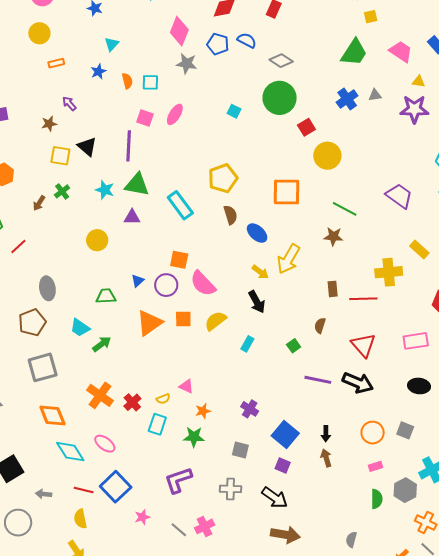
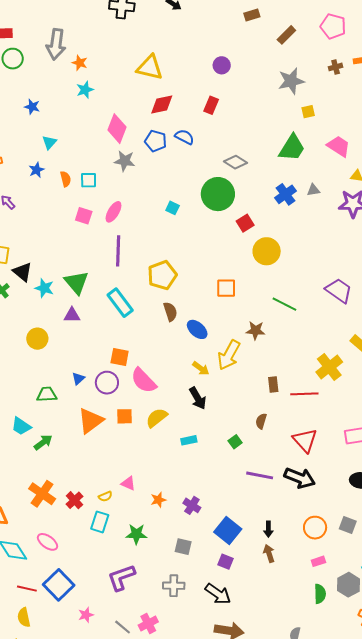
gray diamond: (281, 61) -> (235, 162), moved
purple line: (129, 146) -> (118, 251), moved
black triangle: (87, 147) -> (22, 272), moved
green triangle: (137, 185) -> (76, 282), turned 40
orange square: (287, 192) -> (226, 288), size x0.7
brown star: (333, 236) -> (256, 330), moved
yellow cross: (389, 272) -> (329, 367), turned -32
cyan rectangle: (247, 344) -> (189, 440), turned 49
orange star: (203, 411) -> (158, 500), moved

